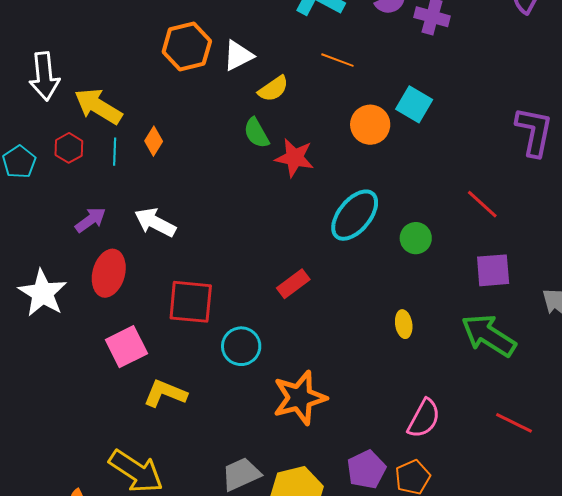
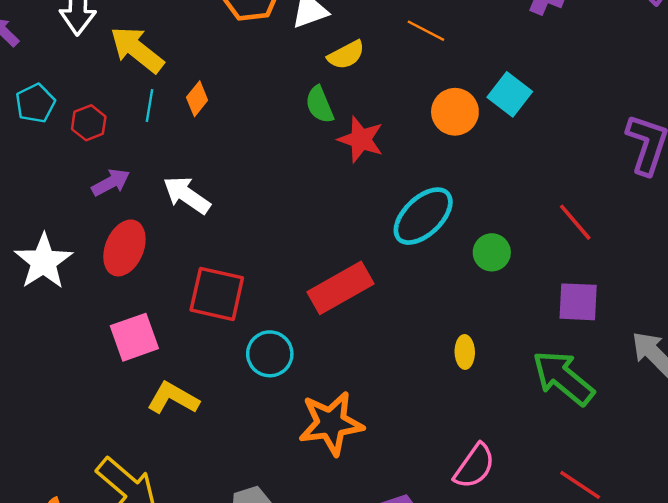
red hexagon: (69, 148) -> (89, 123), moved
red rectangle: (293, 284) -> (340, 288), size x1.6

